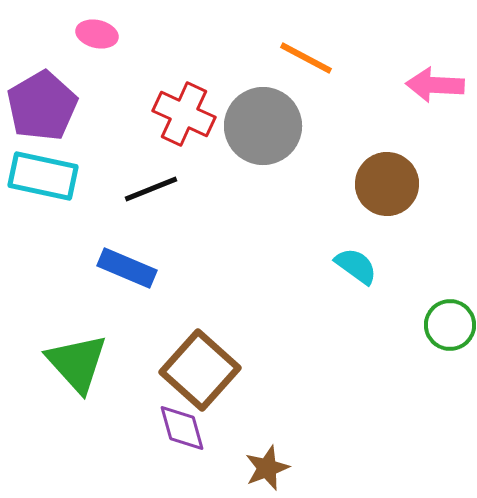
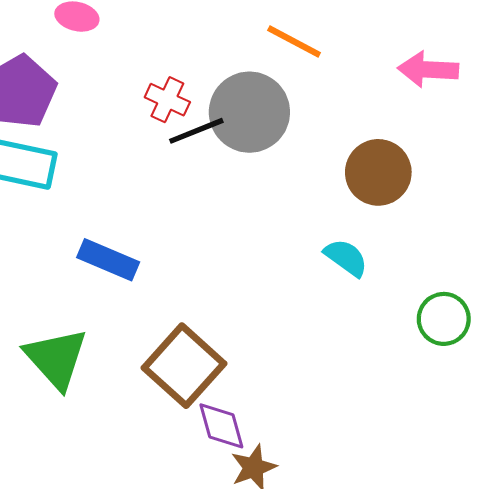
red cross: (184, 114) -> (167, 100), size x0.7
black line: (151, 189) -> (196, 131), moved
purple diamond: (182, 428) -> (221, 426), moved

